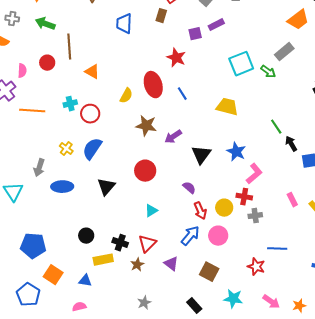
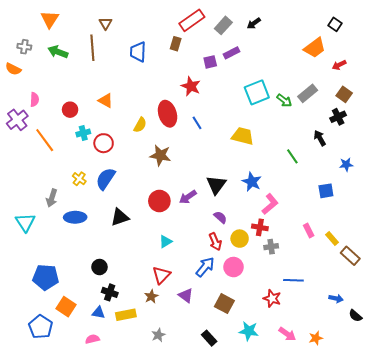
brown line: (69, 47) -> (92, 48), moved
gray rectangle: (284, 52) -> (308, 93), moved
red circle: (47, 63) -> (70, 110), moved
orange line: (32, 111) -> (45, 140), turned 50
purple arrow: (173, 137) -> (188, 197), moved
black arrow: (291, 144) -> (320, 138), moved
black triangle: (106, 187) -> (120, 217), turned 30
purple semicircle: (189, 188) -> (220, 217), moved
black cross: (120, 243) -> (110, 292), moved
yellow rectangle: (103, 260) -> (126, 315), moved

